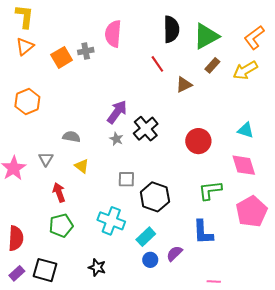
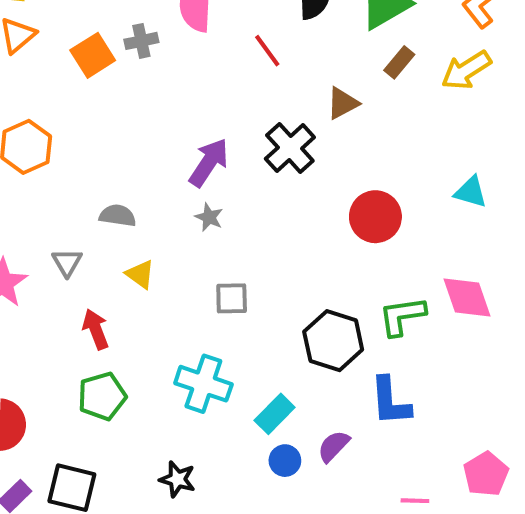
red line: (157, 64) -> (267, 51), moved
black cross: (146, 129) -> (290, 148), moved
pink diamond: (244, 165) -> (467, 298), moved
black hexagon: (155, 197) -> (333, 341), moved
pink pentagon: (252, 211) -> (486, 474), moved, size x0.7

